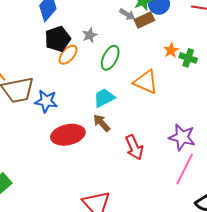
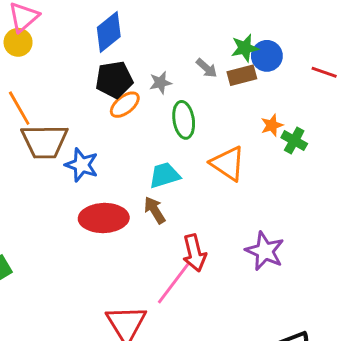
gray arrow: (127, 14) -> (207, 68), moved
green ellipse: (110, 58) -> (184, 120), turned -45
pink line: (185, 169) -> (174, 283), moved

